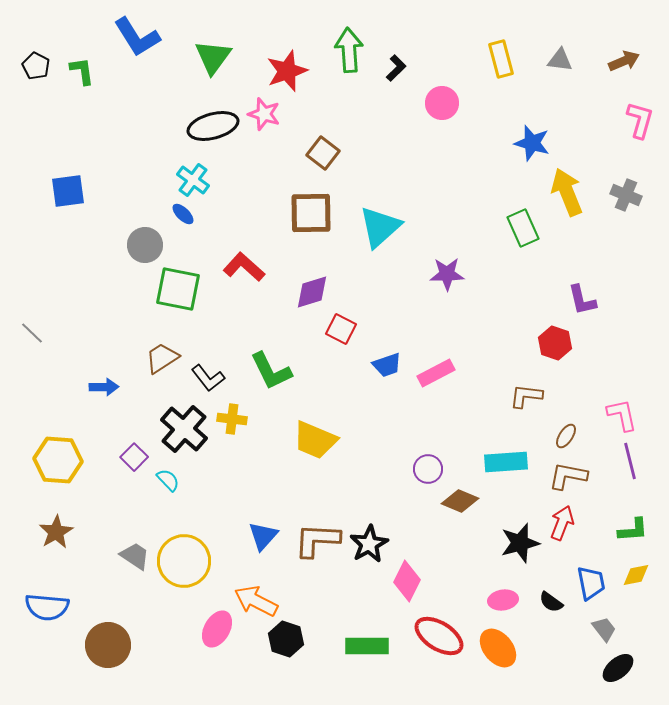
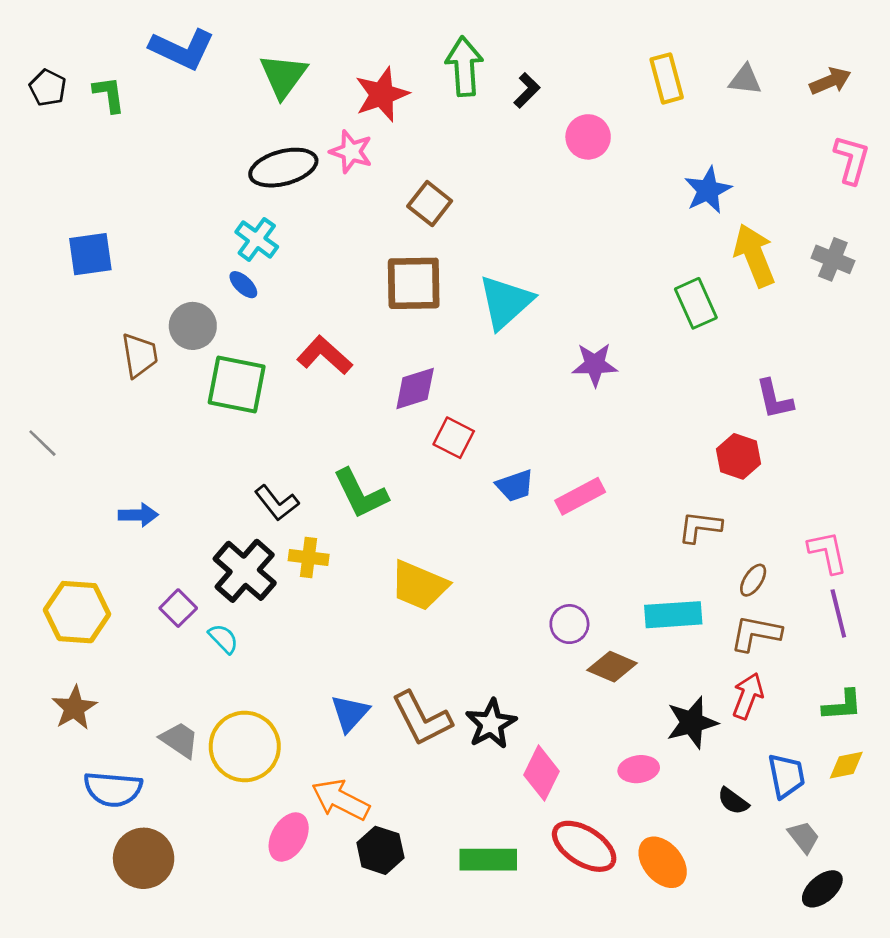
blue L-shape: (137, 37) -> (182, 49), turned -33
blue star: (532, 143) -> (708, 190), turned 30
brown trapezoid: (162, 358) -> (140, 355), moved, turned 114
brown L-shape: (317, 540) -> (422, 719), turned -120
pink ellipse: (503, 600) -> (639, 769), moved
blue semicircle: (47, 607) -> (113, 789), moved

